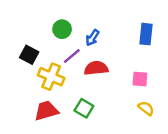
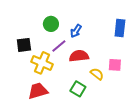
black square: (29, 55) -> (24, 45), turned -35
green square: (84, 108) -> (78, 89), moved
yellow semicircle: (146, 108) -> (97, 74), moved

